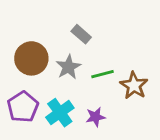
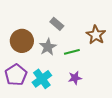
brown star: (134, 86) -> (96, 35), moved
purple star: (95, 117) -> (75, 78), moved

